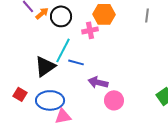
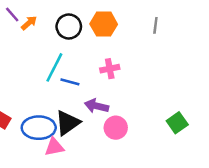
black circle: (61, 16) -> (69, 26), moved
pink cross: (90, 30) -> (110, 69), moved
black triangle: (45, 66) -> (68, 123), moved

